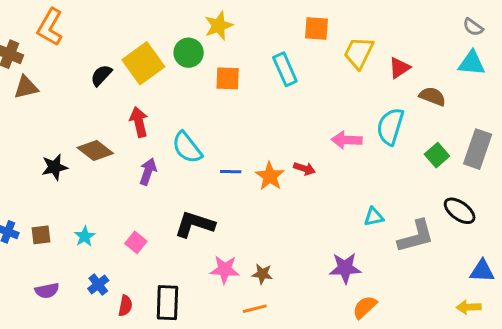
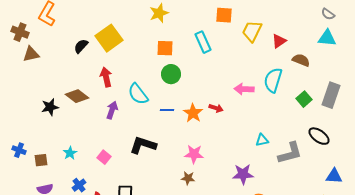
green circle: (189, 53) -> (171, 74), moved
brown square: (41, 235) -> (41, 160), moved
pink star: (225, 270) -> (194, 154), moved

